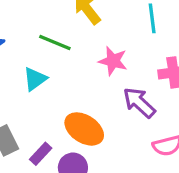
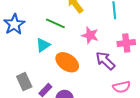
orange ellipse: (84, 129) -> (67, 62), moved

